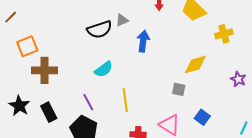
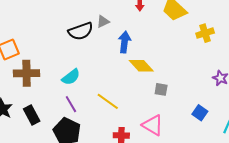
yellow diamond: (195, 64) -> (141, 66), moved, turned 65
cyan semicircle: (104, 69) -> (71, 77), moved
yellow line: (125, 100) -> (108, 101), turned -45
blue square: (202, 117) -> (200, 113), moved

